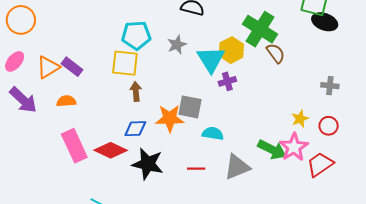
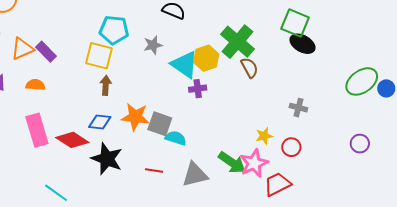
cyan triangle: (211, 59) -> (185, 65), turned -32
gray square: (190, 107) -> (160, 124), moved

